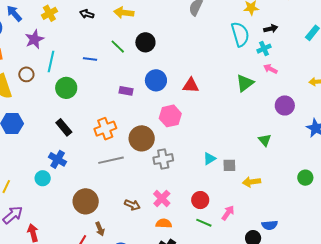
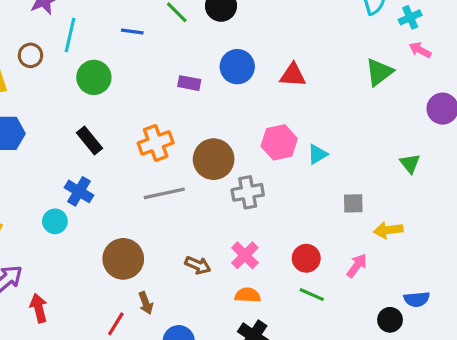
pink hexagon: (170, 116) -> (279, 142), moved
cyan triangle: (209, 159) -> (317, 154), moved
pink arrow: (228, 213) -> (357, 266), moved

